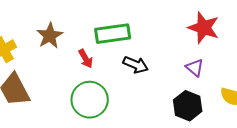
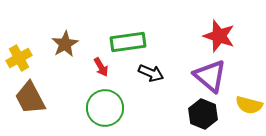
purple triangle: (195, 68) -> (210, 76), size x1.8

